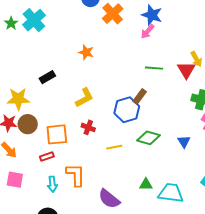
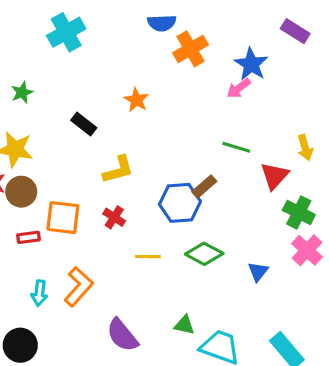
green star: (11, 23) -> (22, 93), moved
red triangle: (186, 70) -> (274, 176), moved
black rectangle: (47, 77) -> (84, 124), moved, turned 56
red rectangle: (47, 157) -> (29, 237), moved
orange L-shape: (76, 175) -> (79, 287), turned 30

